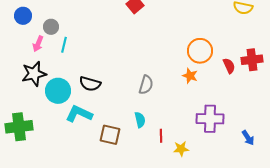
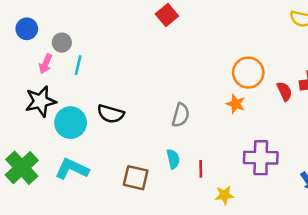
cyan L-shape: (79, 114) -> (72, 169), moved
green cross: (19, 127) -> (22, 168), turned -36
red line: (161, 136) -> (201, 169), moved

